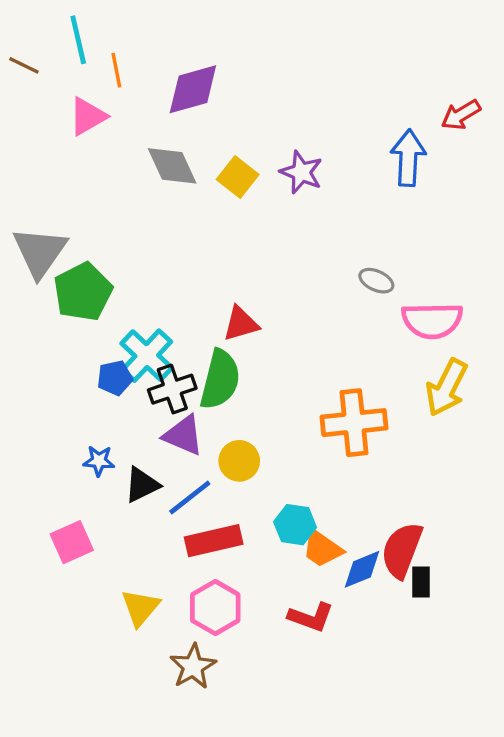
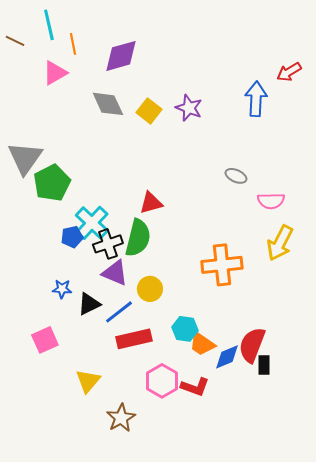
pink semicircle: (432, 321) -> (271, 201), size x0.7
pink hexagon: (215, 608) -> (162, 381), moved

